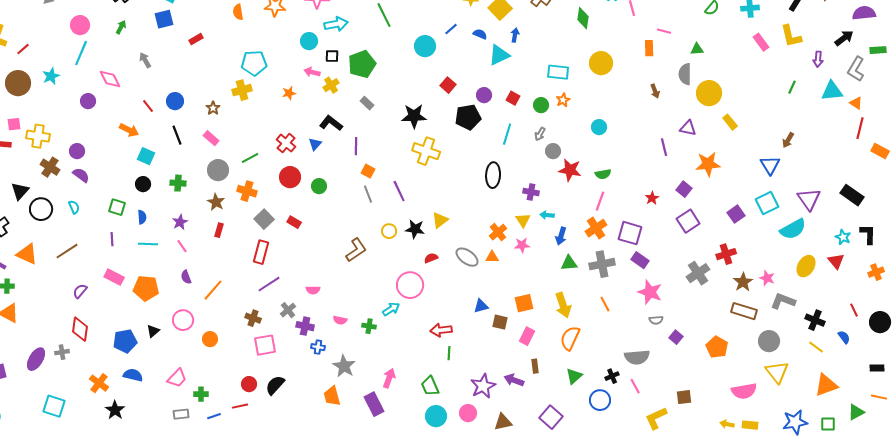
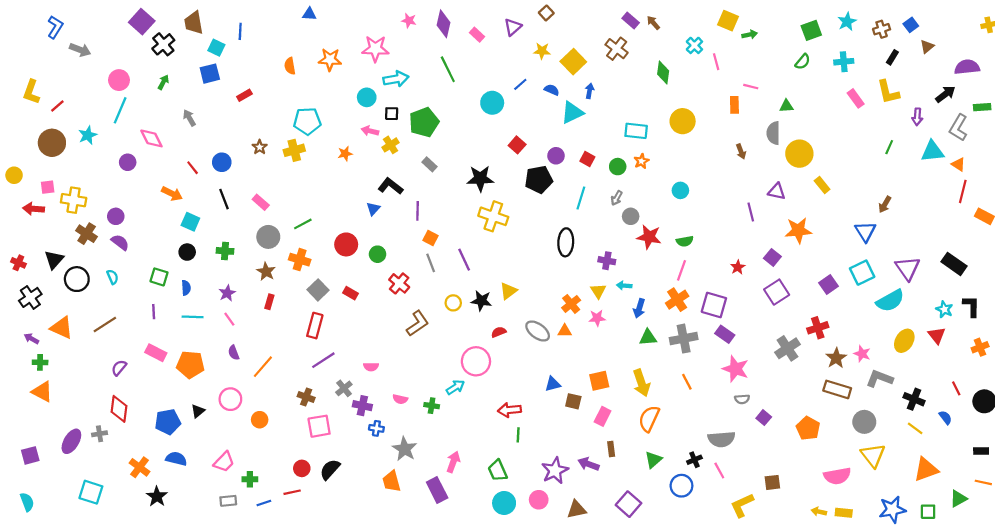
brown star: (213, 108) -> (260, 147), moved
red cross: (286, 143) -> (399, 283), moved

